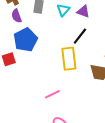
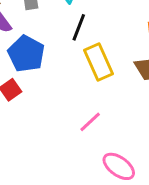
black line: (80, 36) -> (79, 27), moved

